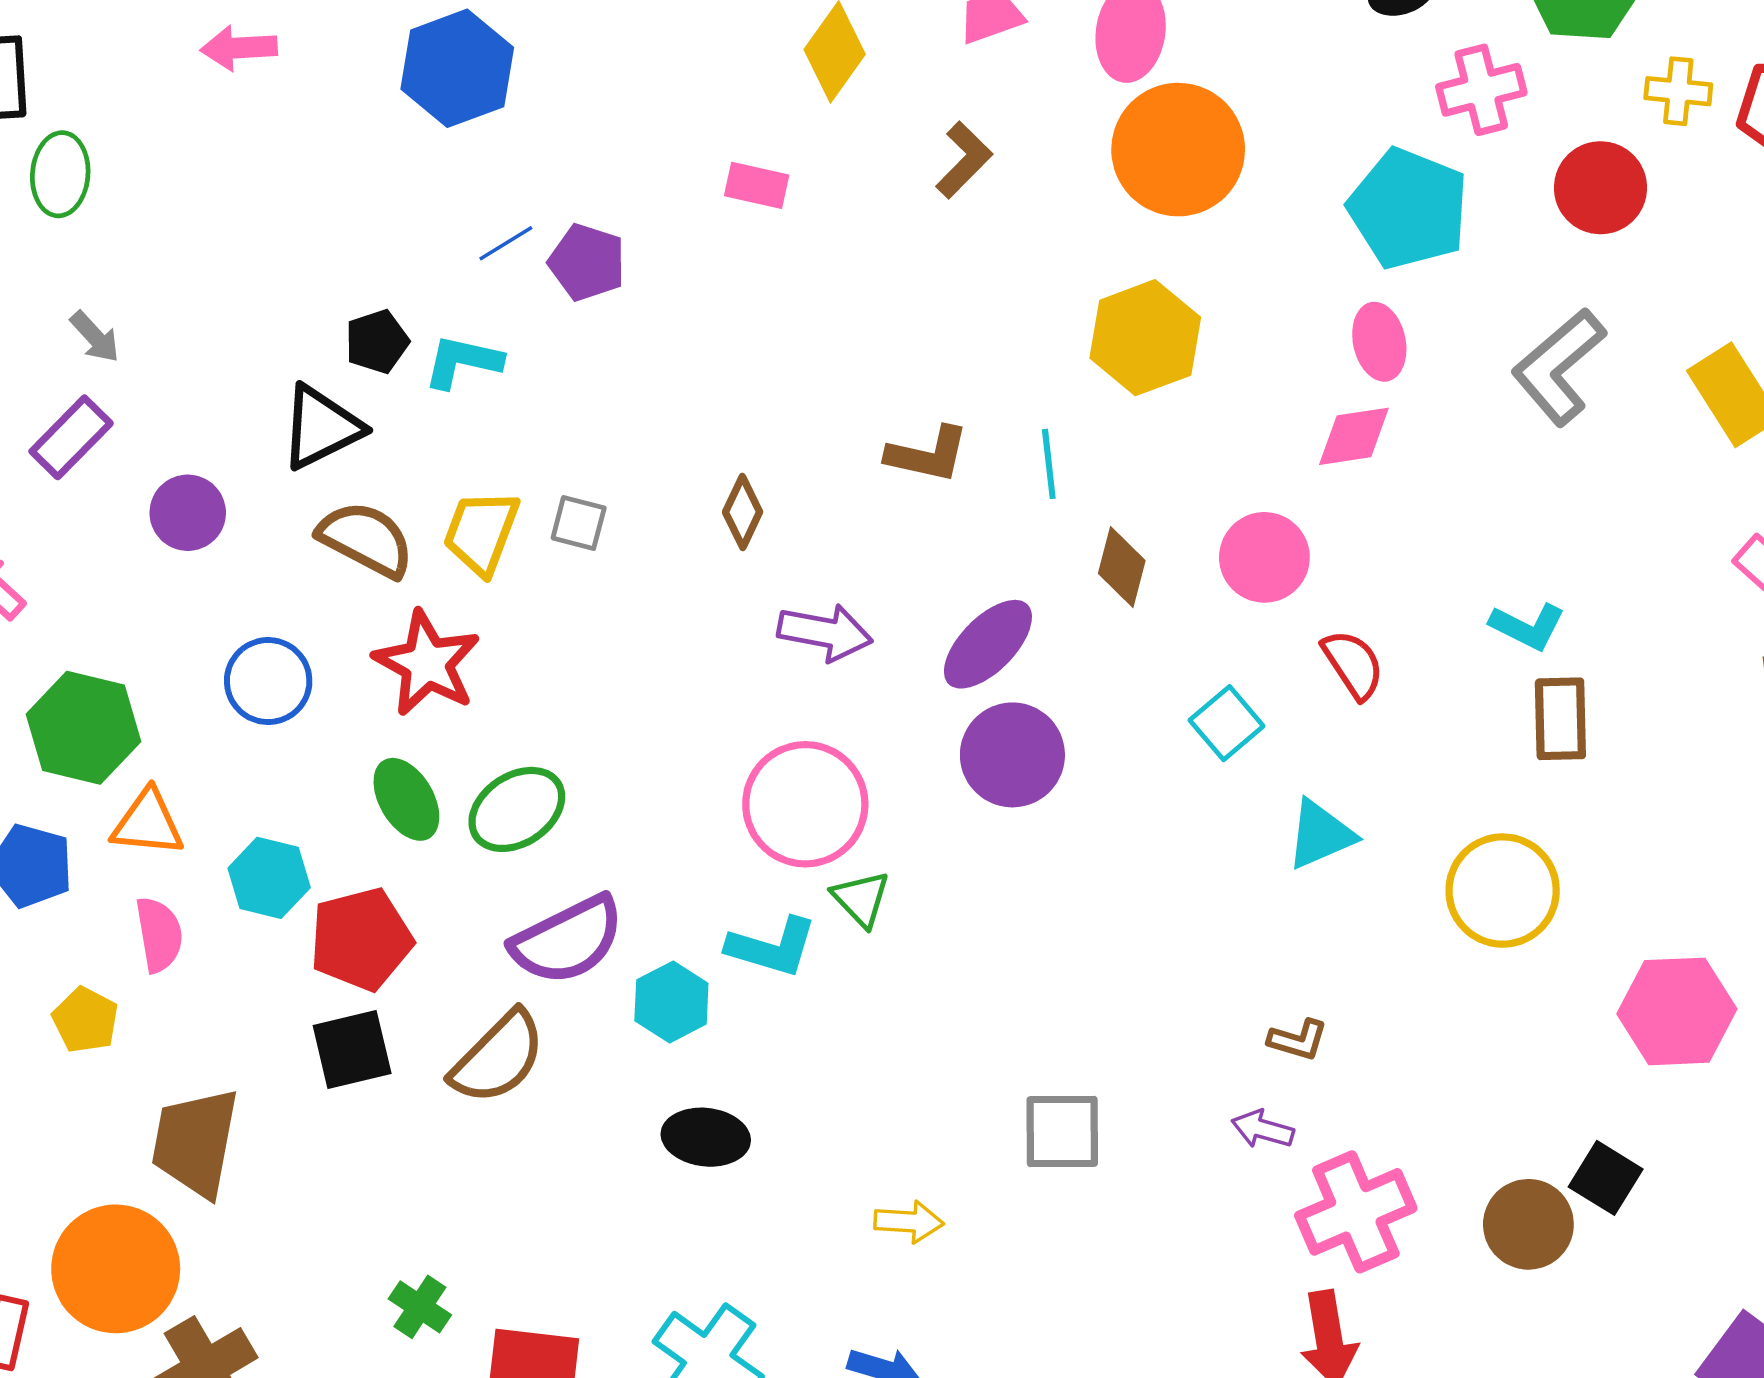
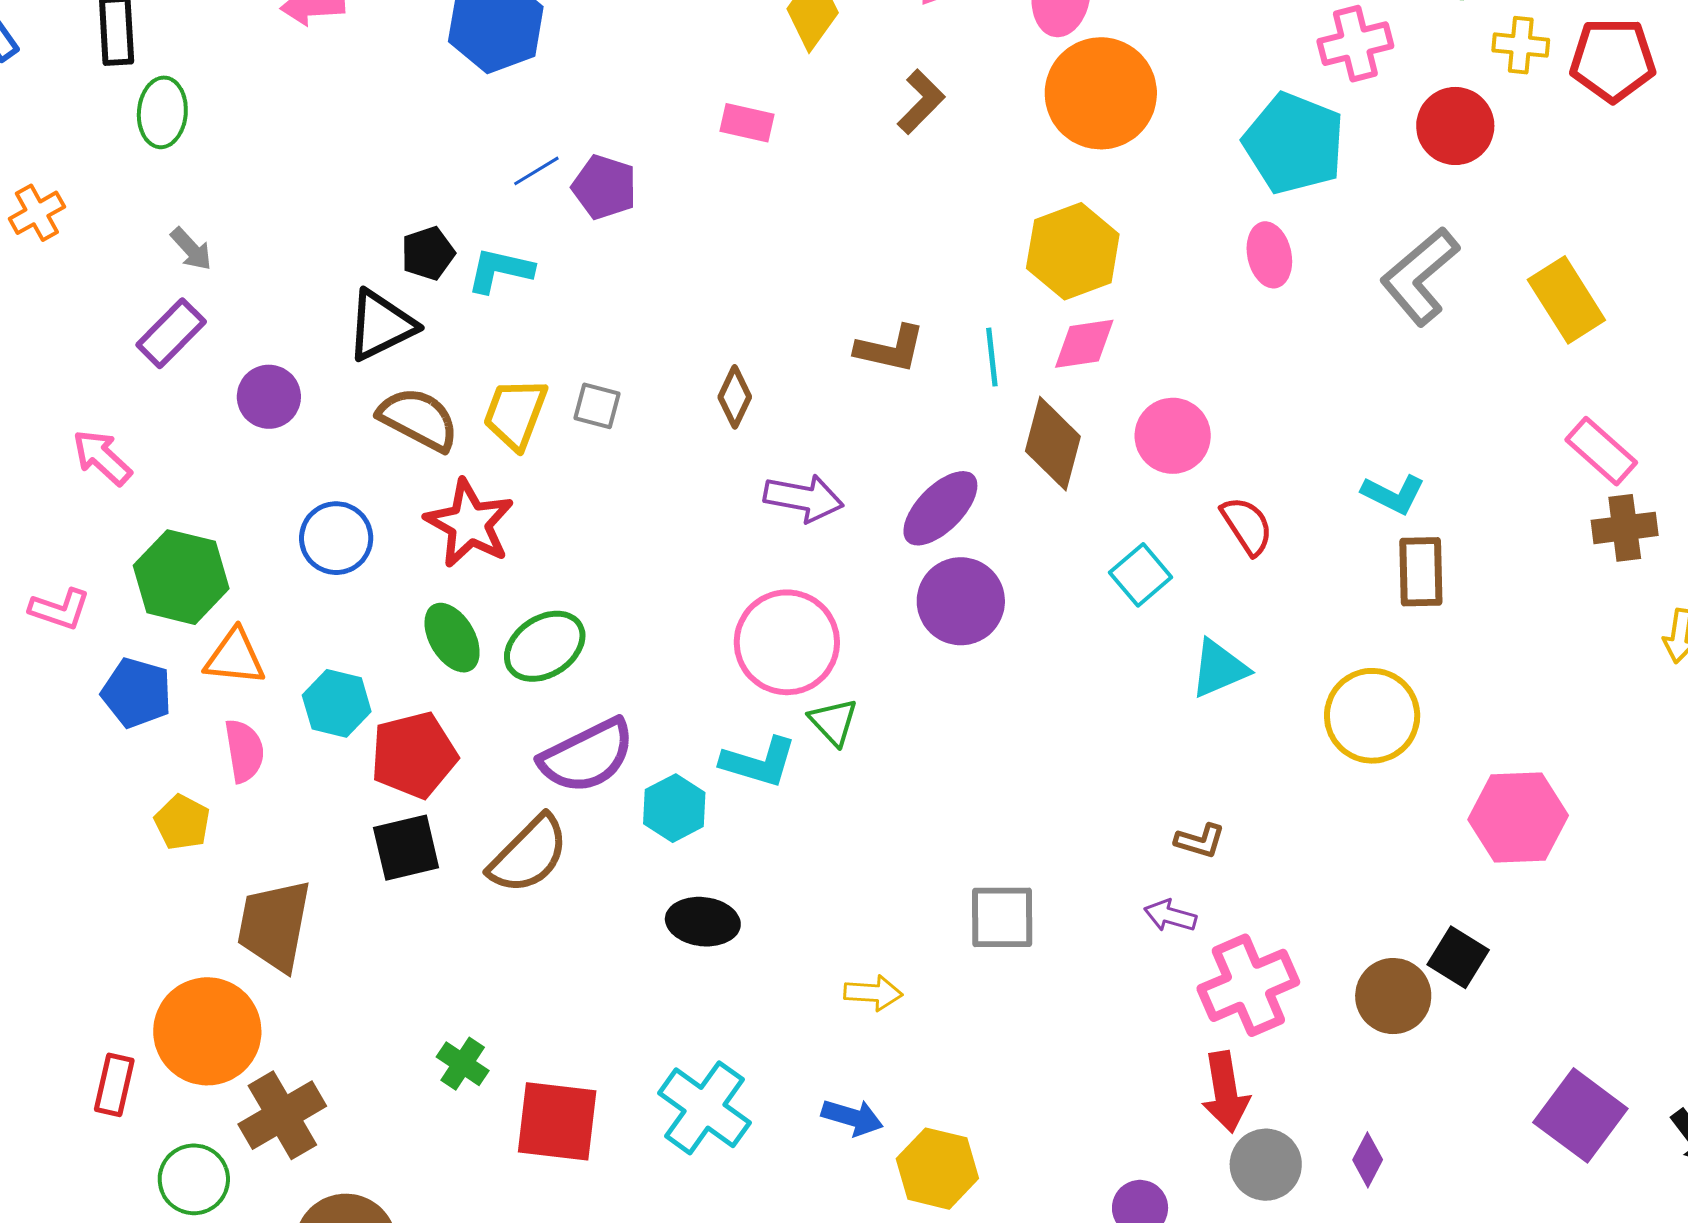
pink diamond: (1354, 436) -> (1084, 344), moved
brown diamond: (1122, 567) -> (1053, 444), size x1.4

